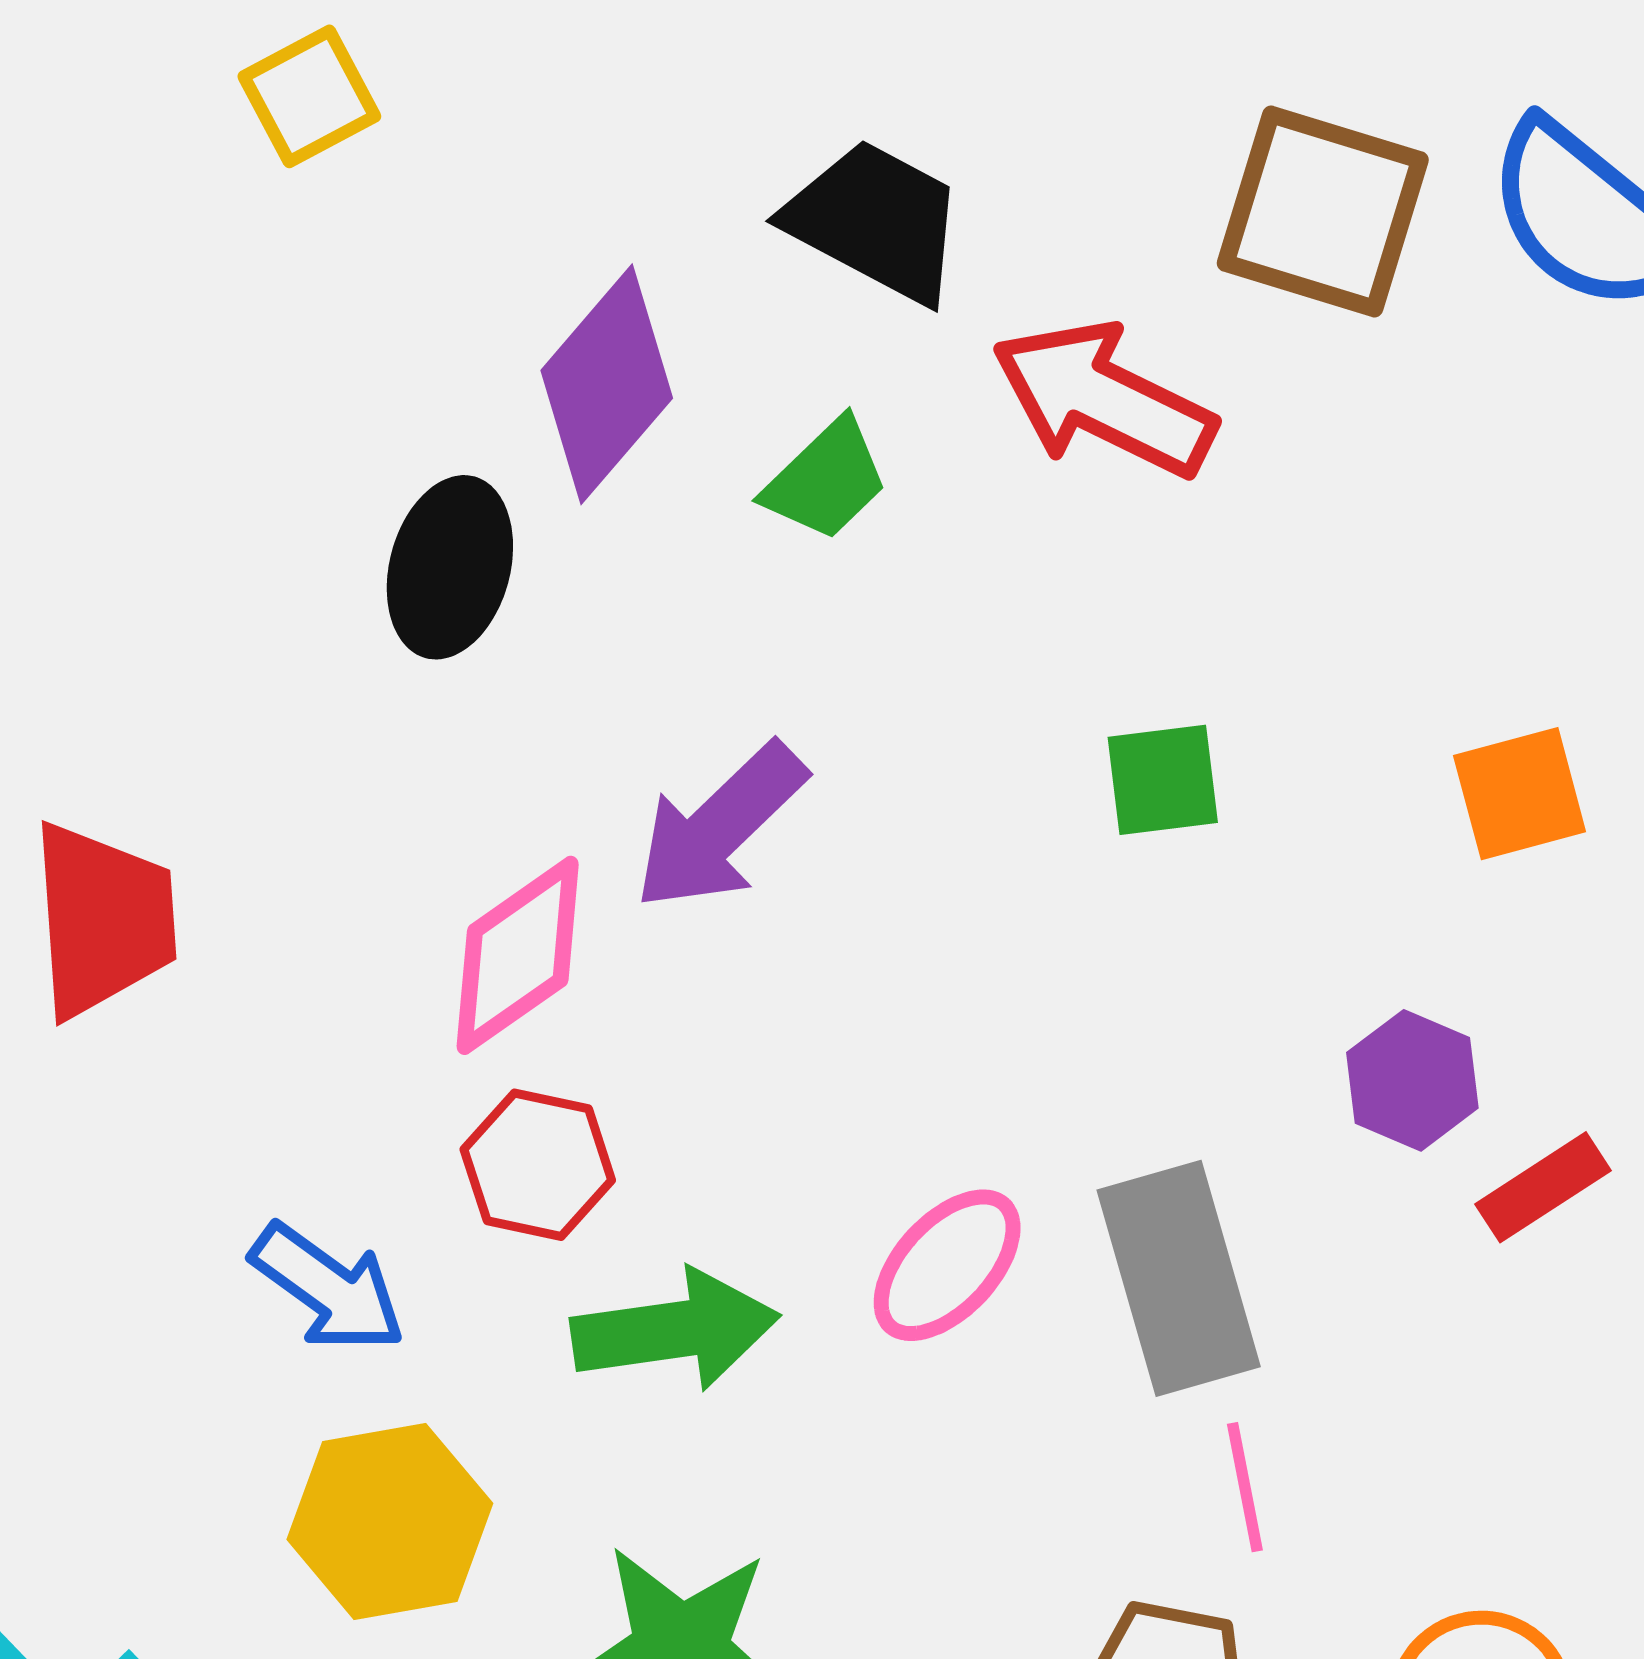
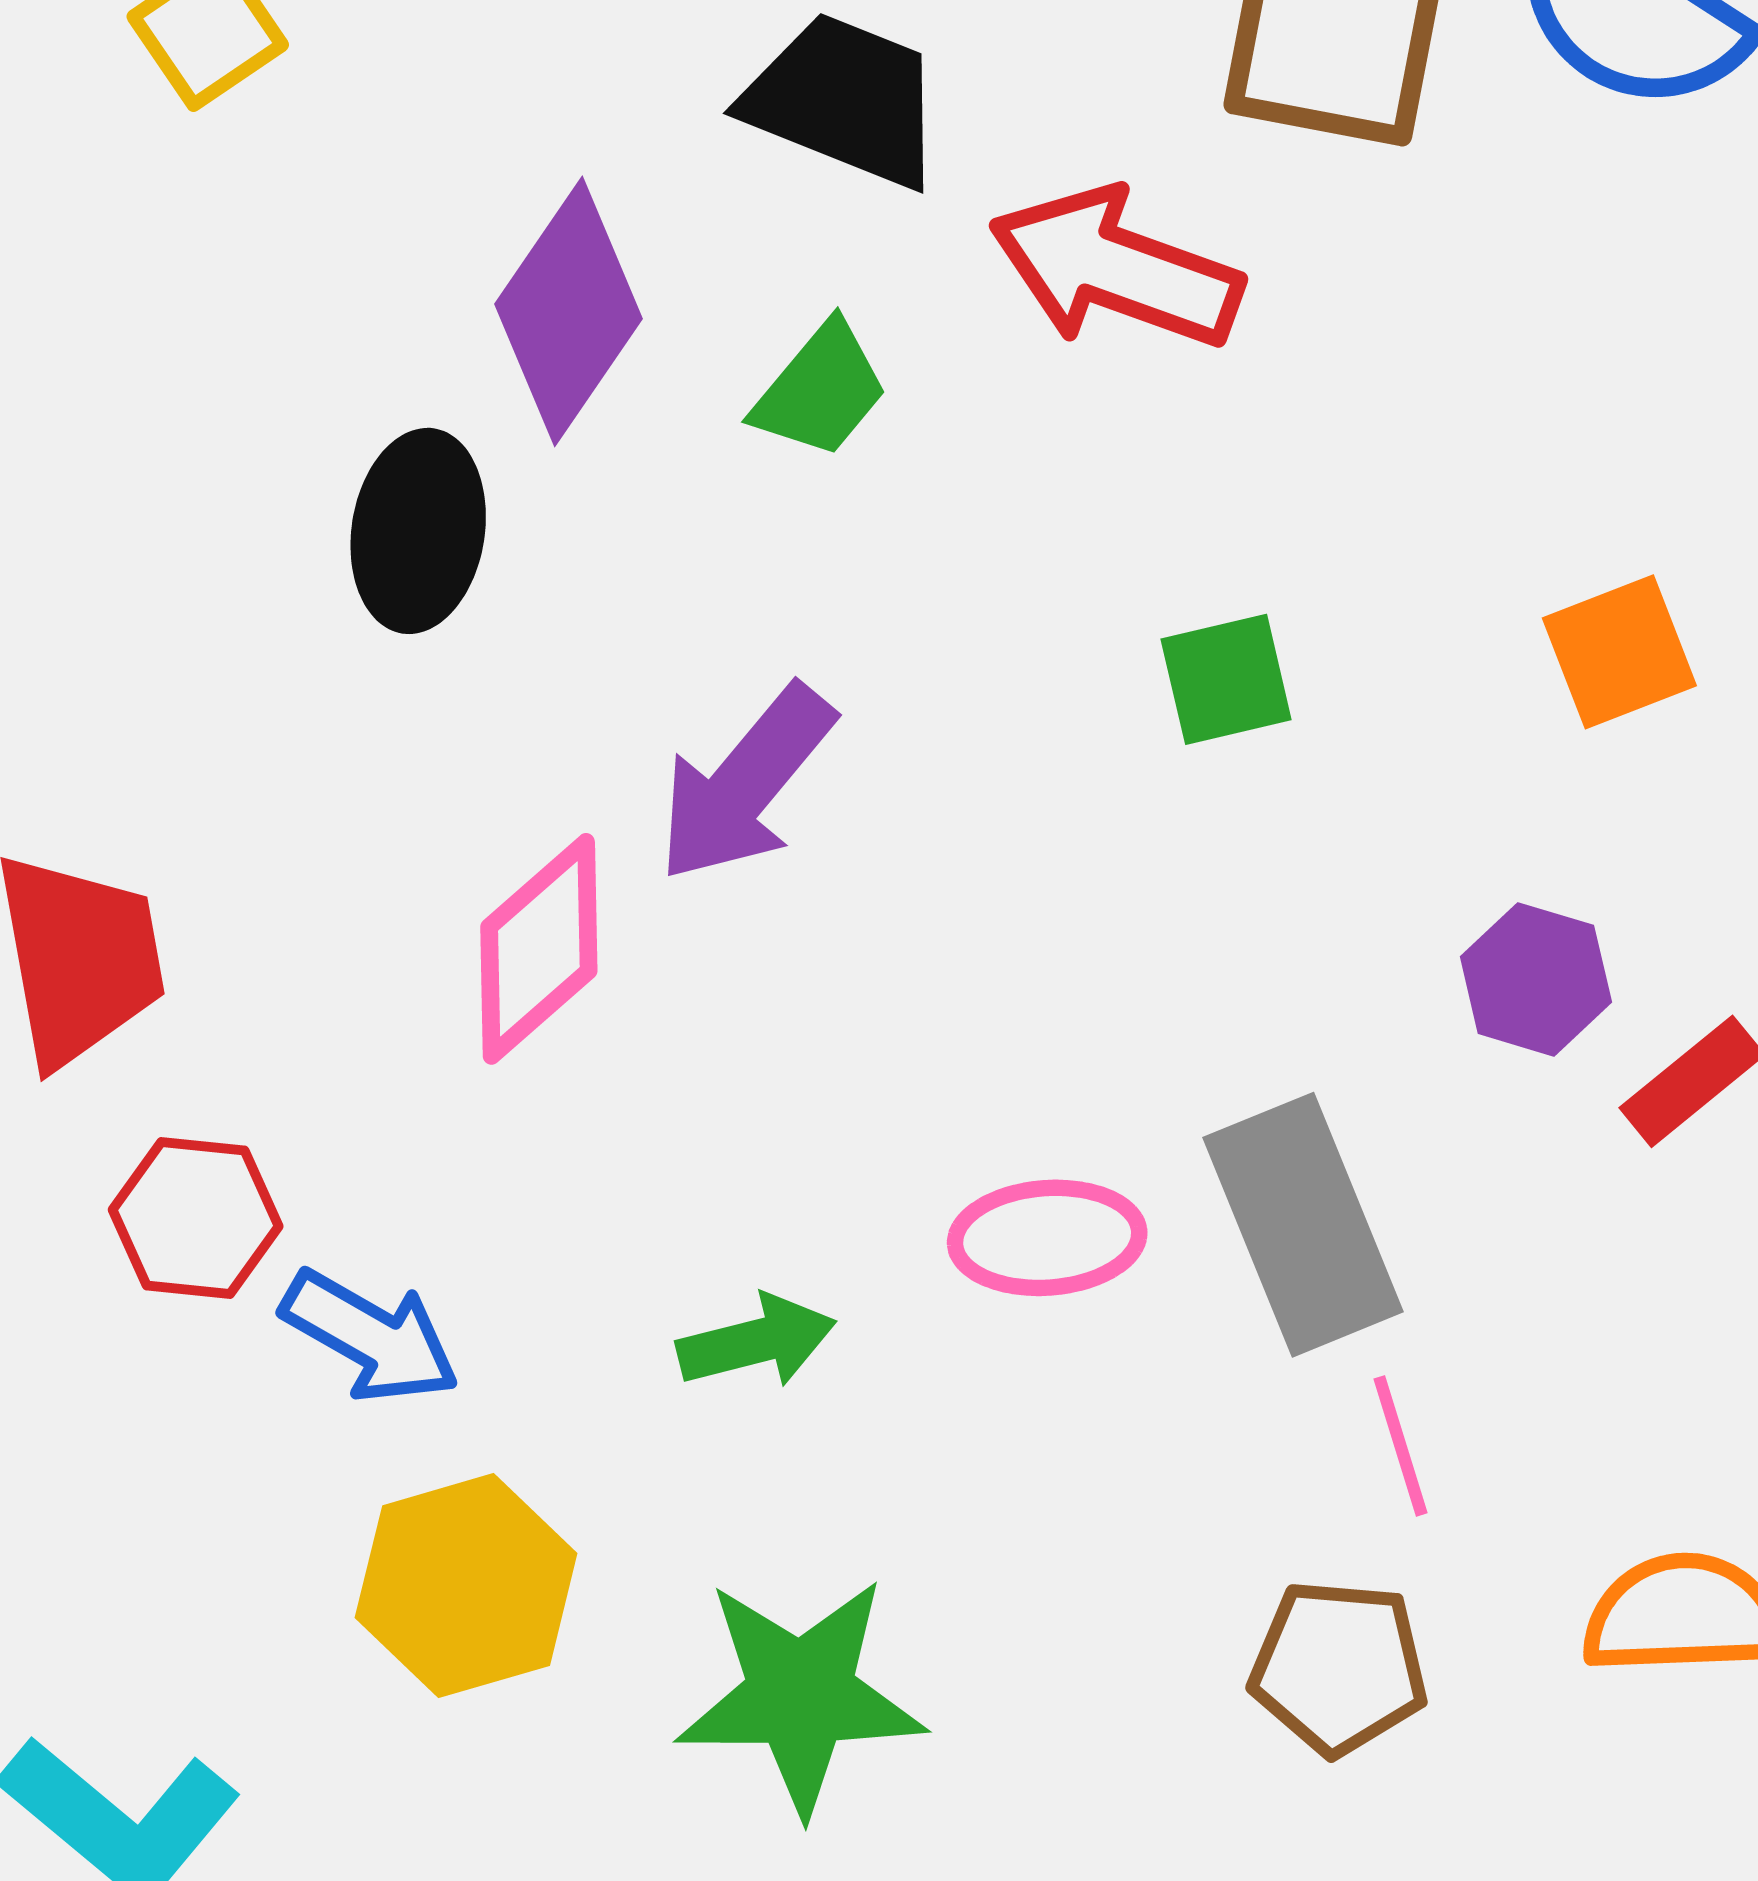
red hexagon: (538, 1165) -> (196, 1218), moved
pink ellipse: (947, 1265) -> (1047, 1238), turned 49
green arrow: (675, 1330) -> (757, 1341), size x0.7

